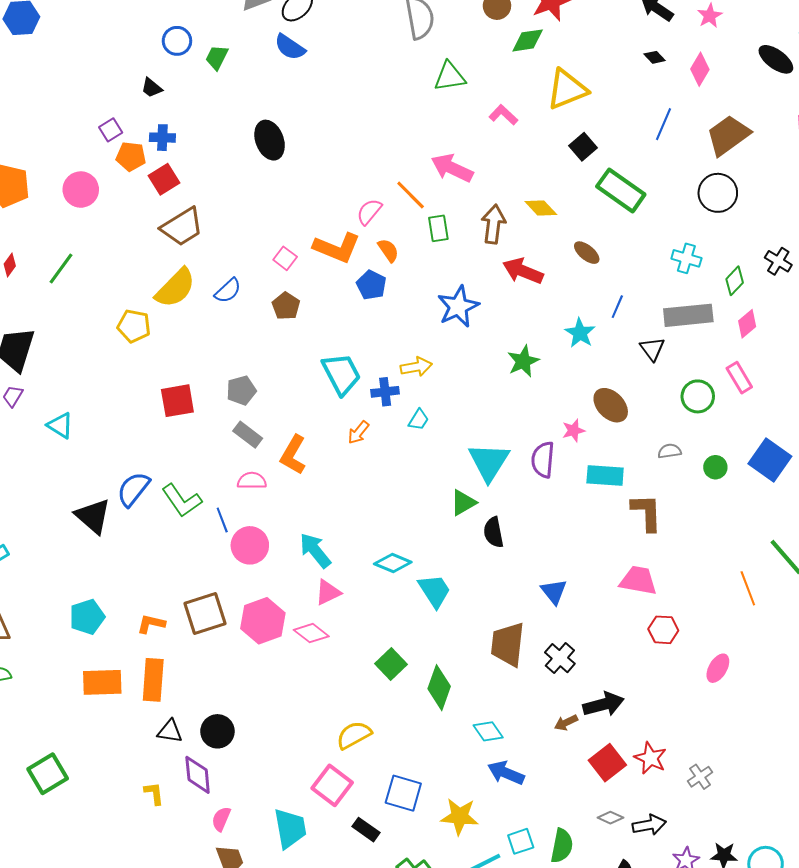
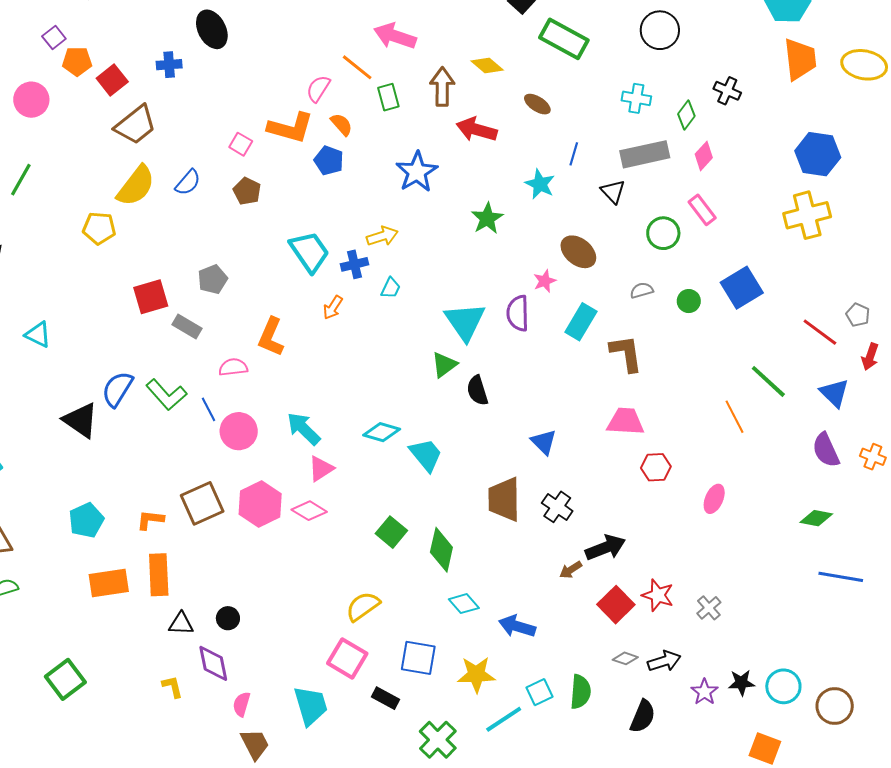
blue cross: (162, 138) -> (169, 65), moved
gray rectangle: (248, 435) -> (187, 327), moved
blue square: (770, 460) -> (742, 288), turned 30
cyan rectangle: (605, 476) -> (581, 322), turned -57
black circle: (217, 731) -> (228, 618), size x0.7
cyan diamond: (488, 731) -> (464, 604), moved

